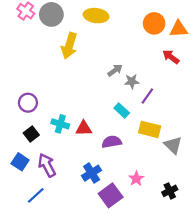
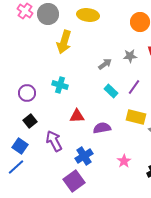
gray star: (132, 81) -> (130, 56), moved
cyan rectangle: (122, 110) -> (111, 91), moved
cyan cross: (60, 124) -> (60, 85), moved
purple arrow: (47, 165) -> (54, 141), moved
blue line: (36, 195) -> (16, 167), moved
purple square: (111, 195) -> (74, 181), moved

